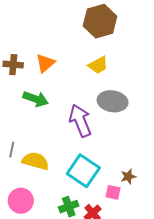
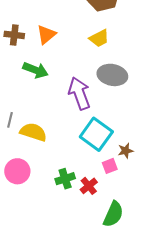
cyan square: (83, 171) -> (96, 134), moved
pink square: (113, 192) -> (110, 166), turned -35

